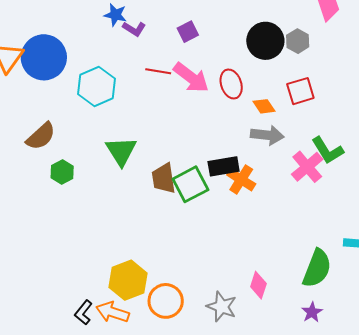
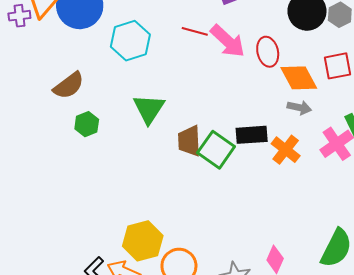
orange diamond: (264, 106) -> (299, 78), size x1.6
gray arrow: (267, 135) -> (299, 107), size x0.7
orange cross: (241, 179) -> (286, 150), moved
green square: (190, 184) -> (216, 150), turned -33

